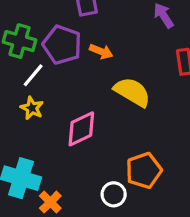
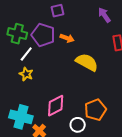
pink diamond: (81, 129) -> (56, 106), moved

